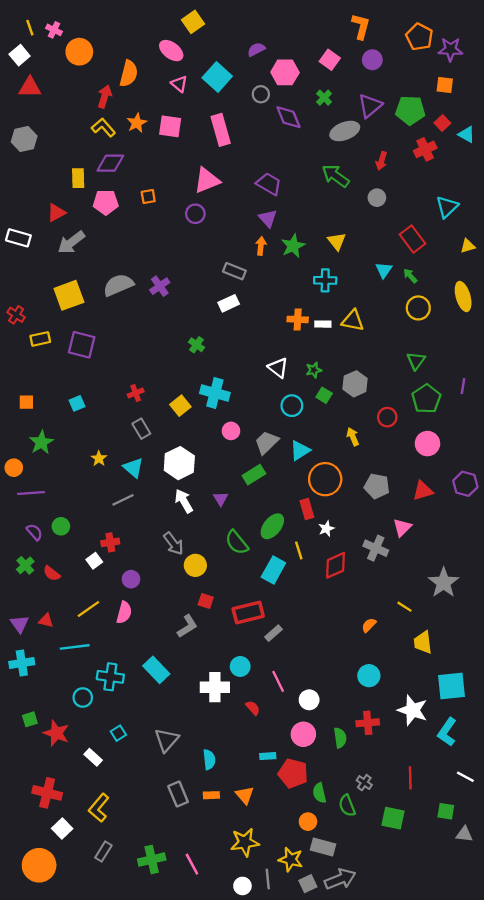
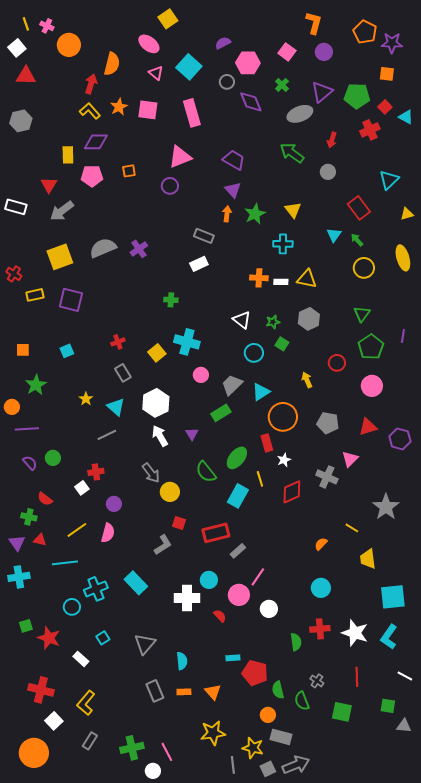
red triangle: (56, 213) -> (49, 185), turned -30
green cross: (196, 345) -> (171, 300), turned -32
gray hexagon: (355, 384) -> (309, 319), moved
purple hexagon: (465, 484) -> (400, 439), moved
green cross: (25, 565) -> (29, 517), moved, turned -35
cyan cross: (110, 677) -> (96, 589), turned -30
pink line: (278, 681) -> (258, 577), moved, turned 60
white star: (413, 710) -> (355, 633), moved
pink circle: (303, 734) -> (239, 595), moved
white circle: (242, 886) -> (153, 771), moved

